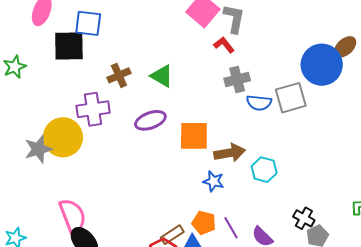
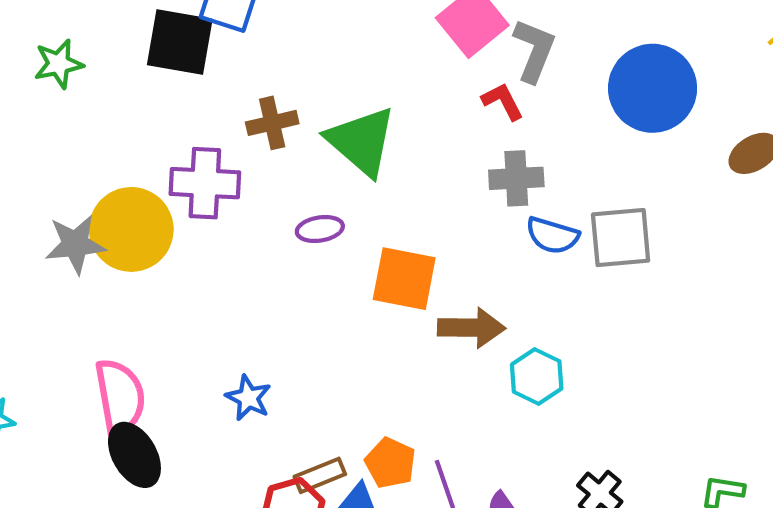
blue circle: (322, 65) -> (653, 88), moved
green triangle: (162, 76) -> (361, 141), size x1.5
purple ellipse: (150, 120) -> (320, 229), size x0.7
blue star: (213, 181) -> (248, 398), moved

